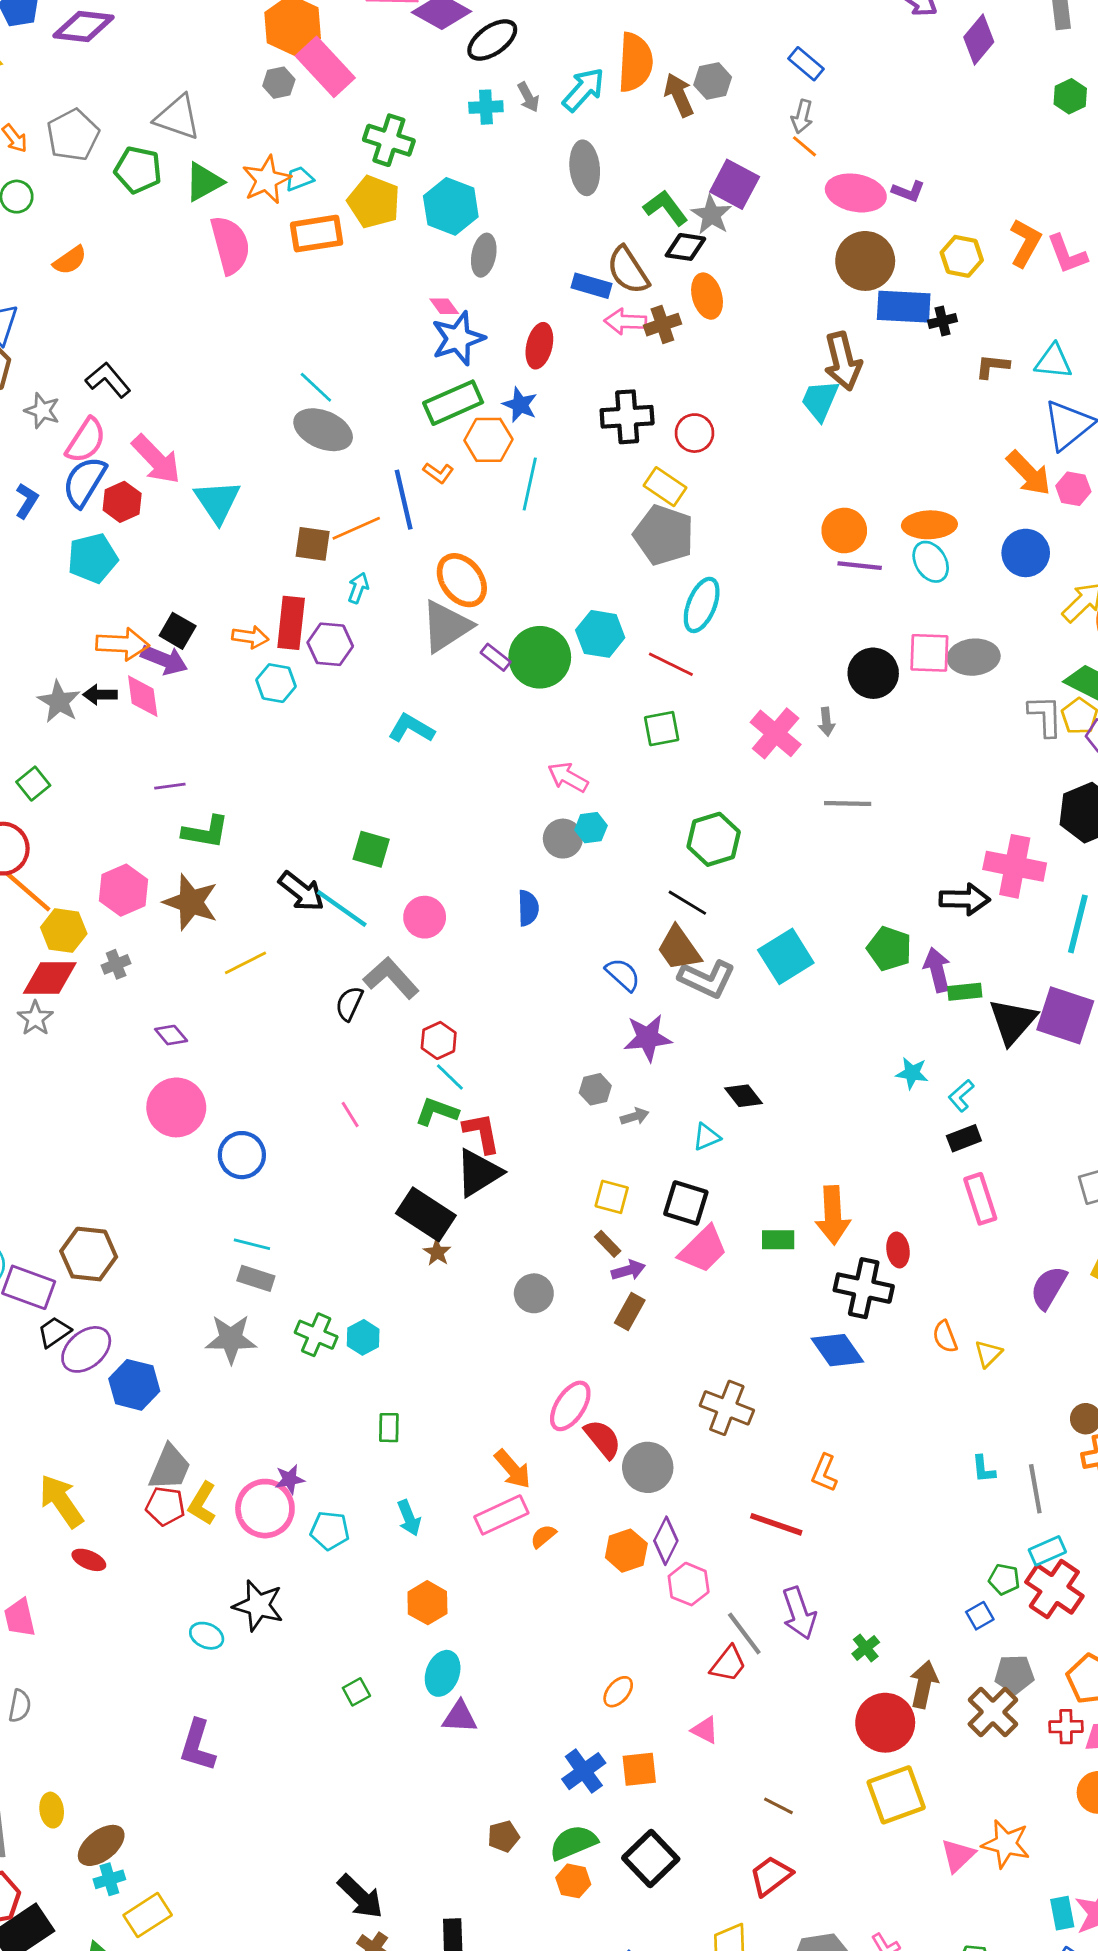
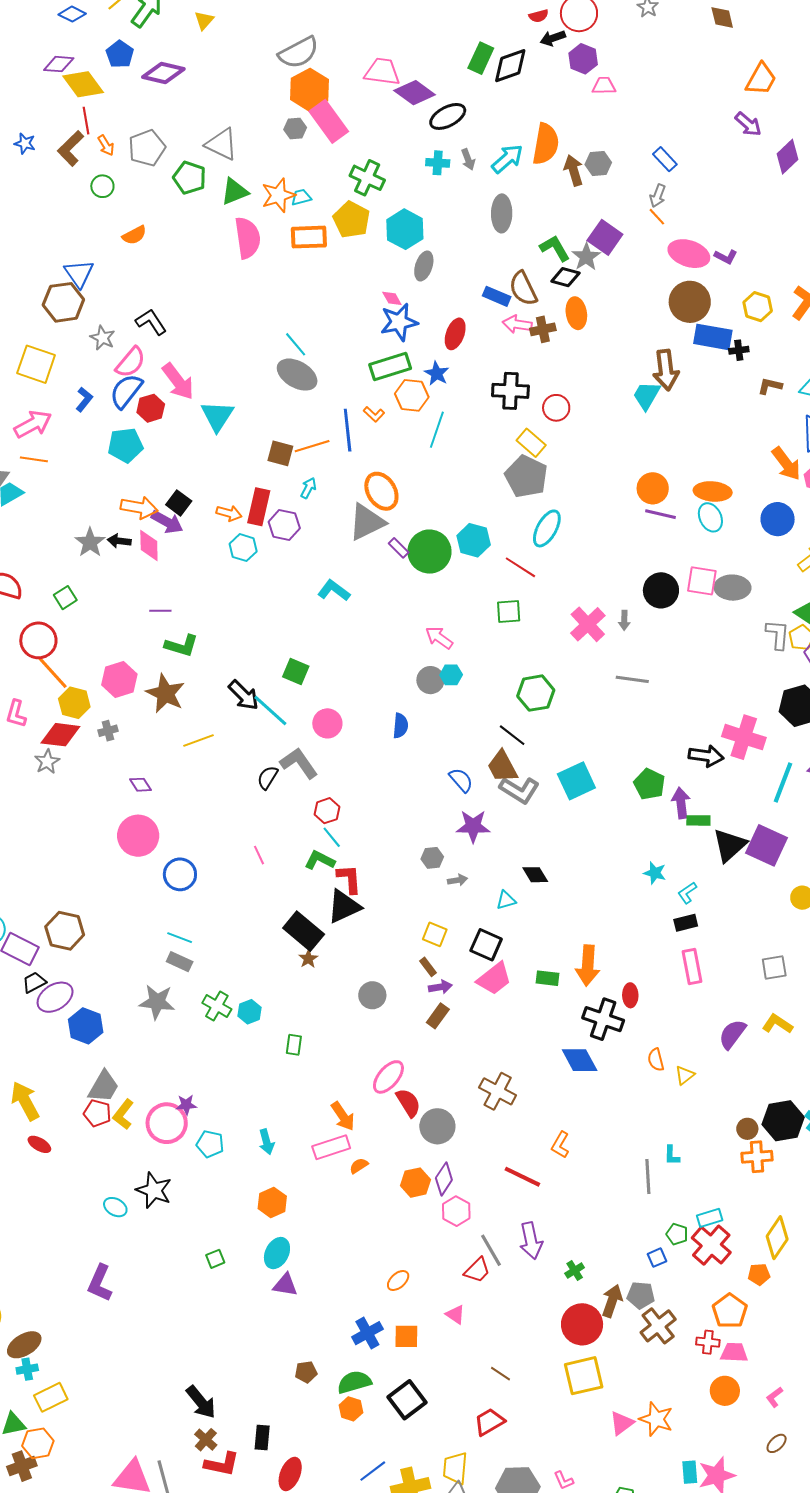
green rectangle: (389, 1428) -> (294, 1045), moved
gray line: (1035, 1489) -> (648, 1176), moved
gray pentagon: (1014, 1674) -> (641, 1295), moved

